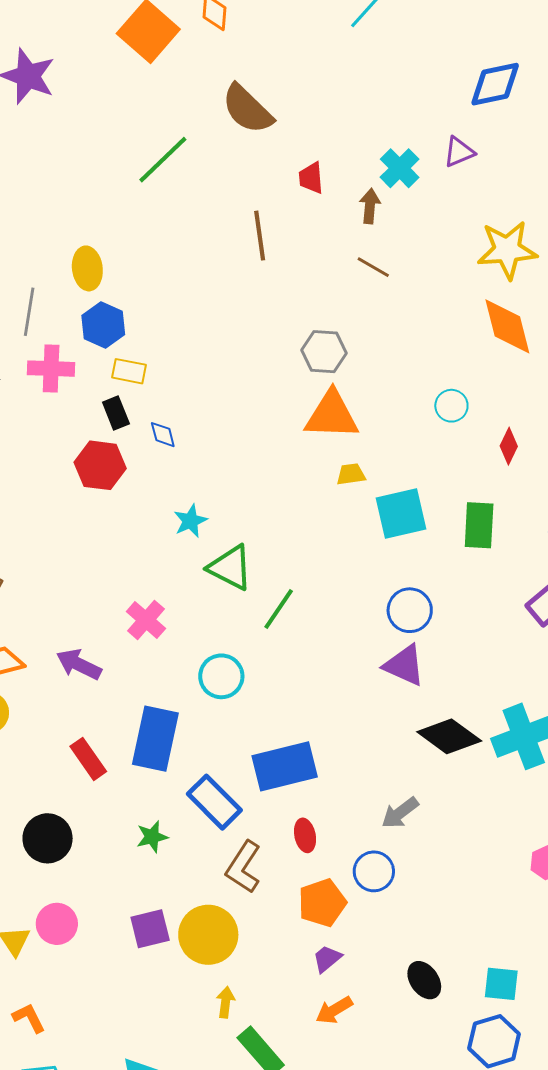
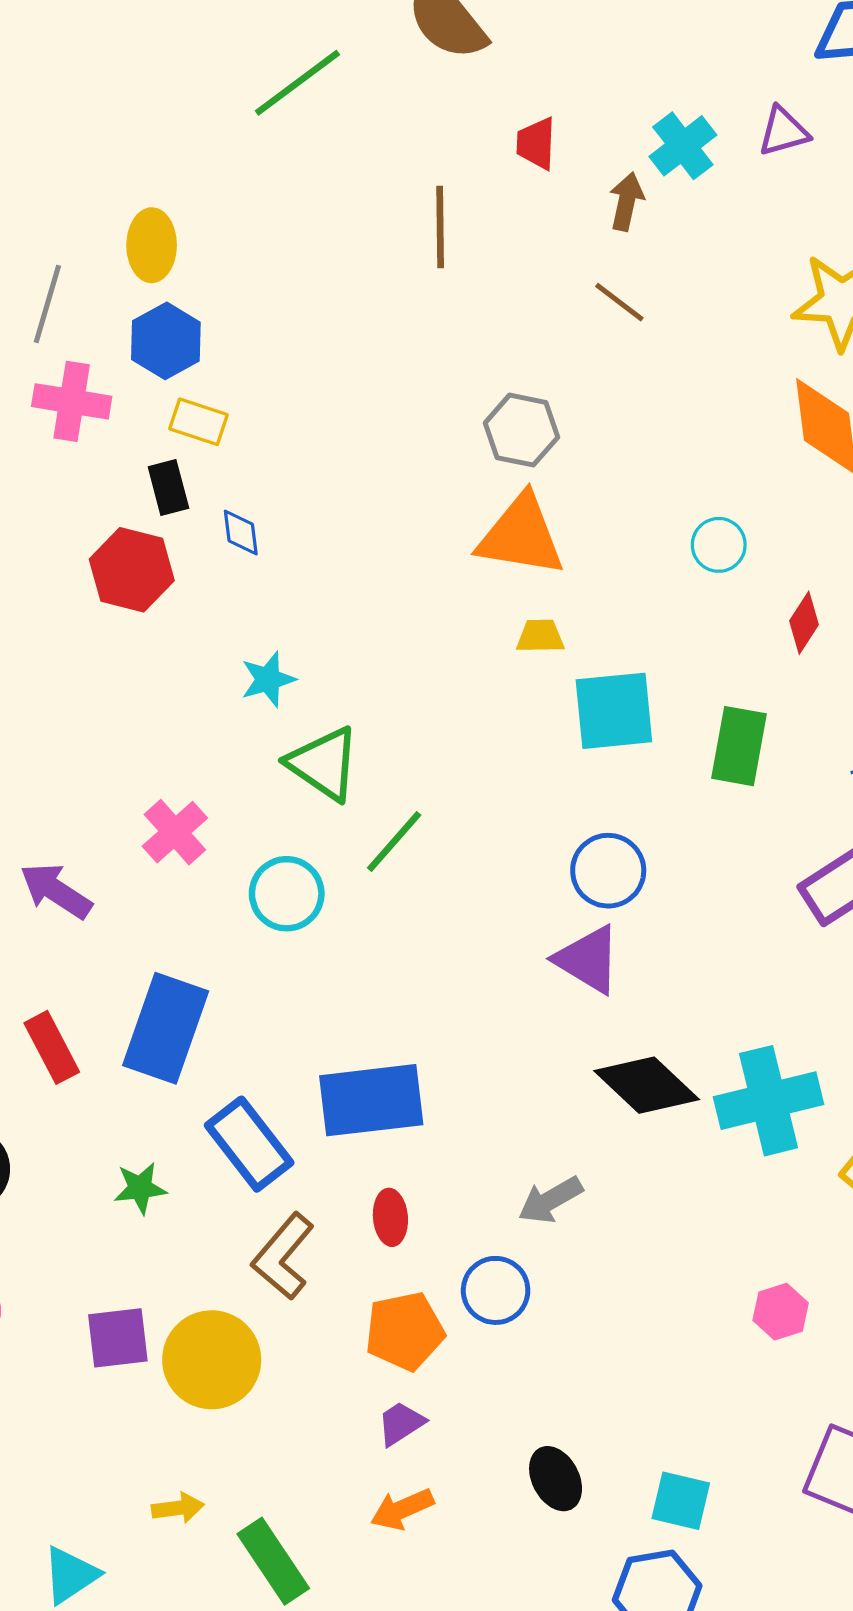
cyan circle: (221, 676) -> (287, 894), moved
yellow arrow: (225, 1002) -> (178, 1508), moved, turned 68

